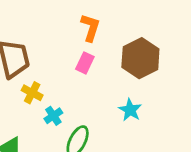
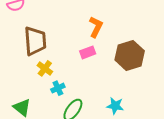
pink rectangle: (85, 63) -> (88, 52), turned 35
cyan star: (130, 110) -> (115, 106), moved, turned -30

